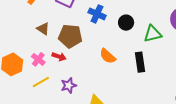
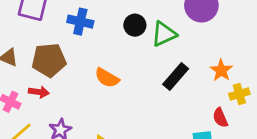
black circle: (126, 23) -> (135, 25), moved
black rectangle: (140, 62) -> (176, 76), moved, turned 60

